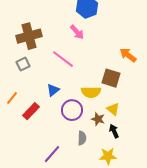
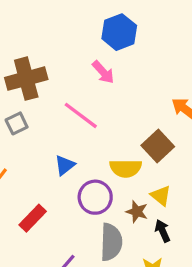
brown square: (111, 78) -> (158, 146), turned 30
red rectangle: (31, 111) -> (33, 218), moved
gray semicircle: (82, 138) -> (111, 242), size x1.6

